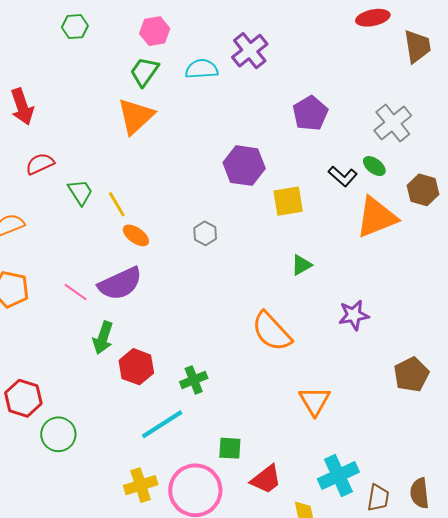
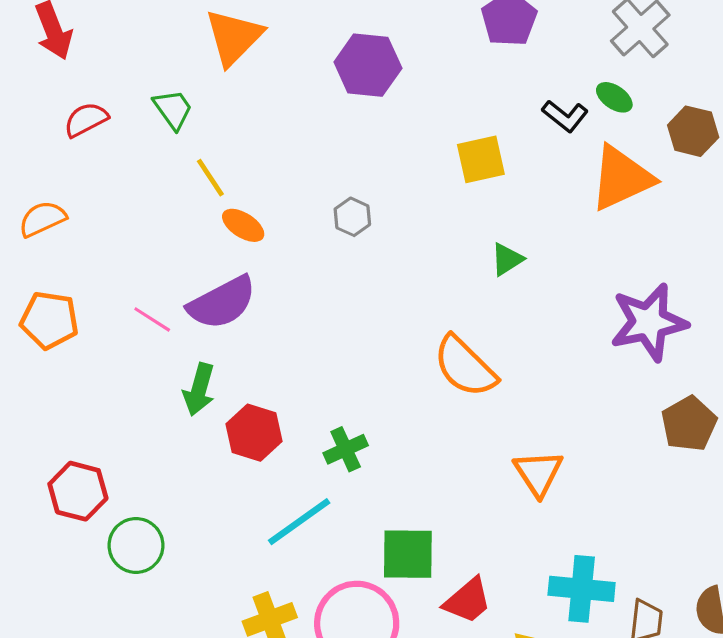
purple hexagon: (244, 166) -> (368, 65), moved
green trapezoid: (80, 192) -> (173, 109), moved
purple star: (354, 315) -> (649, 322), moved, size x1.6
green square: (230, 448) -> (408, 554), size x1.5
cyan cross: (338, 475) -> (582, 589), turned 33

